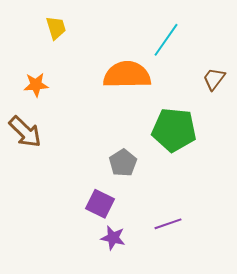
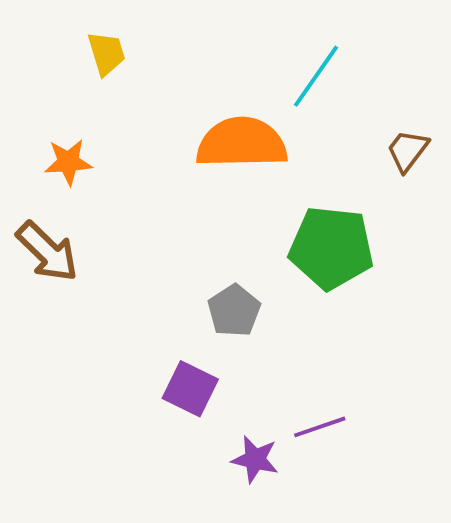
purple star: (113, 238) -> (255, 459), moved

